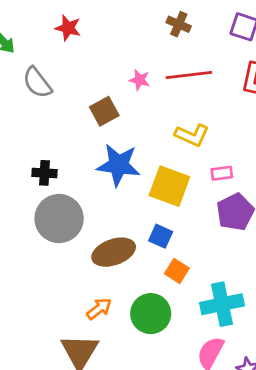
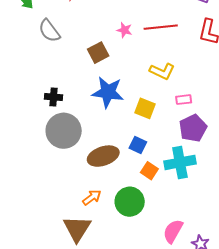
yellow square: (169, 186) -> (145, 108), size x0.7
cyan cross: (222, 304) -> (180, 162), moved

